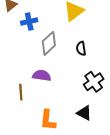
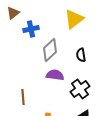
purple semicircle: (42, 76) -> (55, 75), moved
black cross: (94, 82) -> (80, 89), moved

